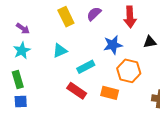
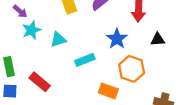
blue star: (113, 45) -> (117, 39), turned -30
cyan star: (22, 51) -> (31, 30), moved
red rectangle: (77, 91) -> (40, 82), moved

